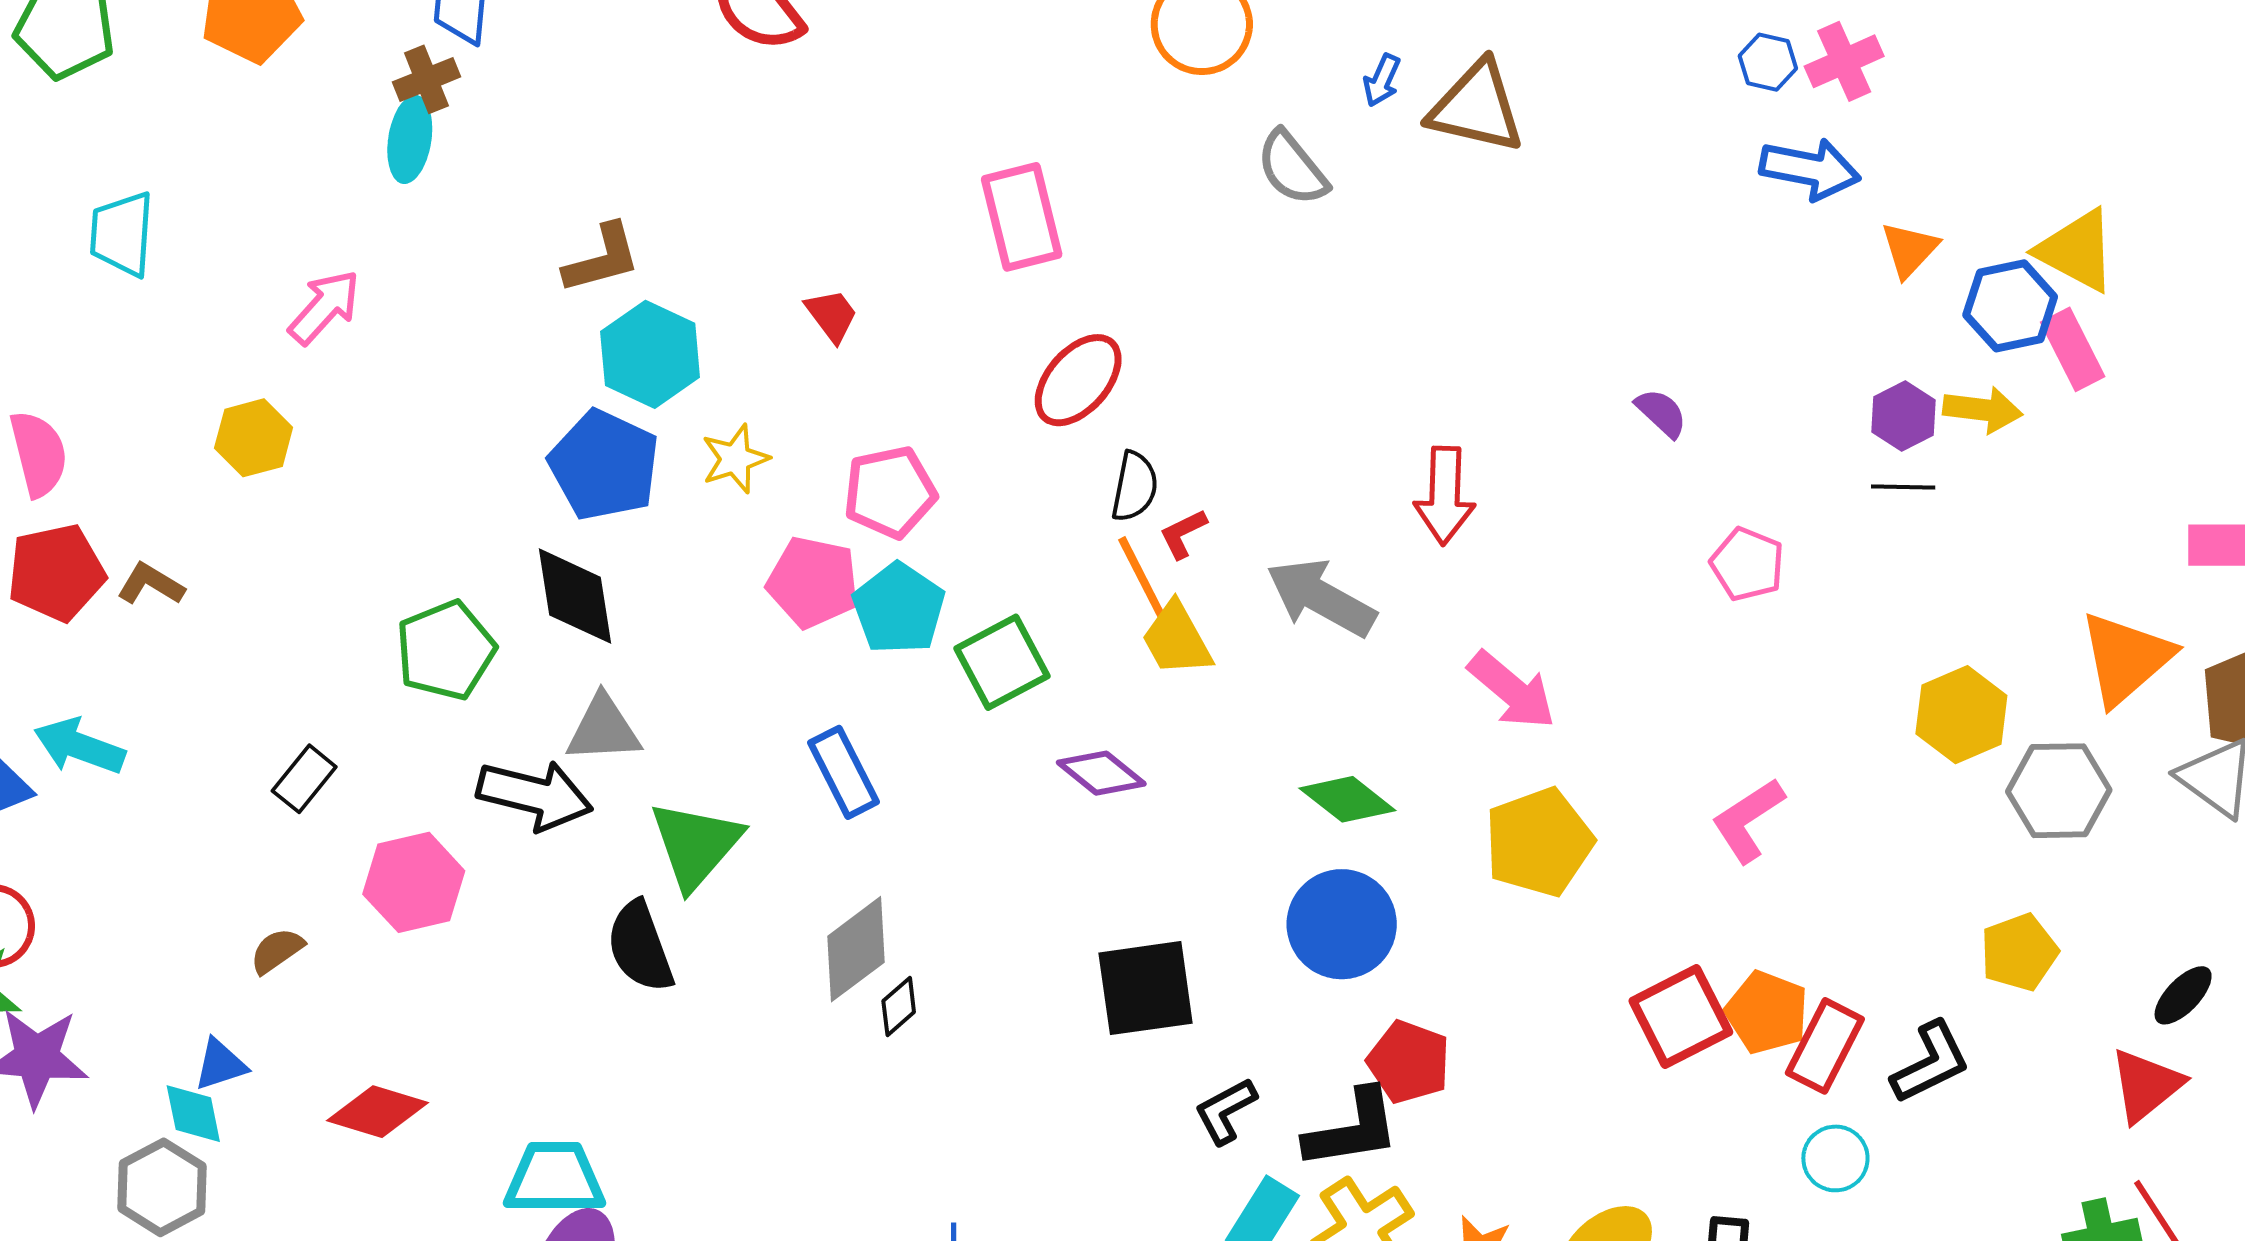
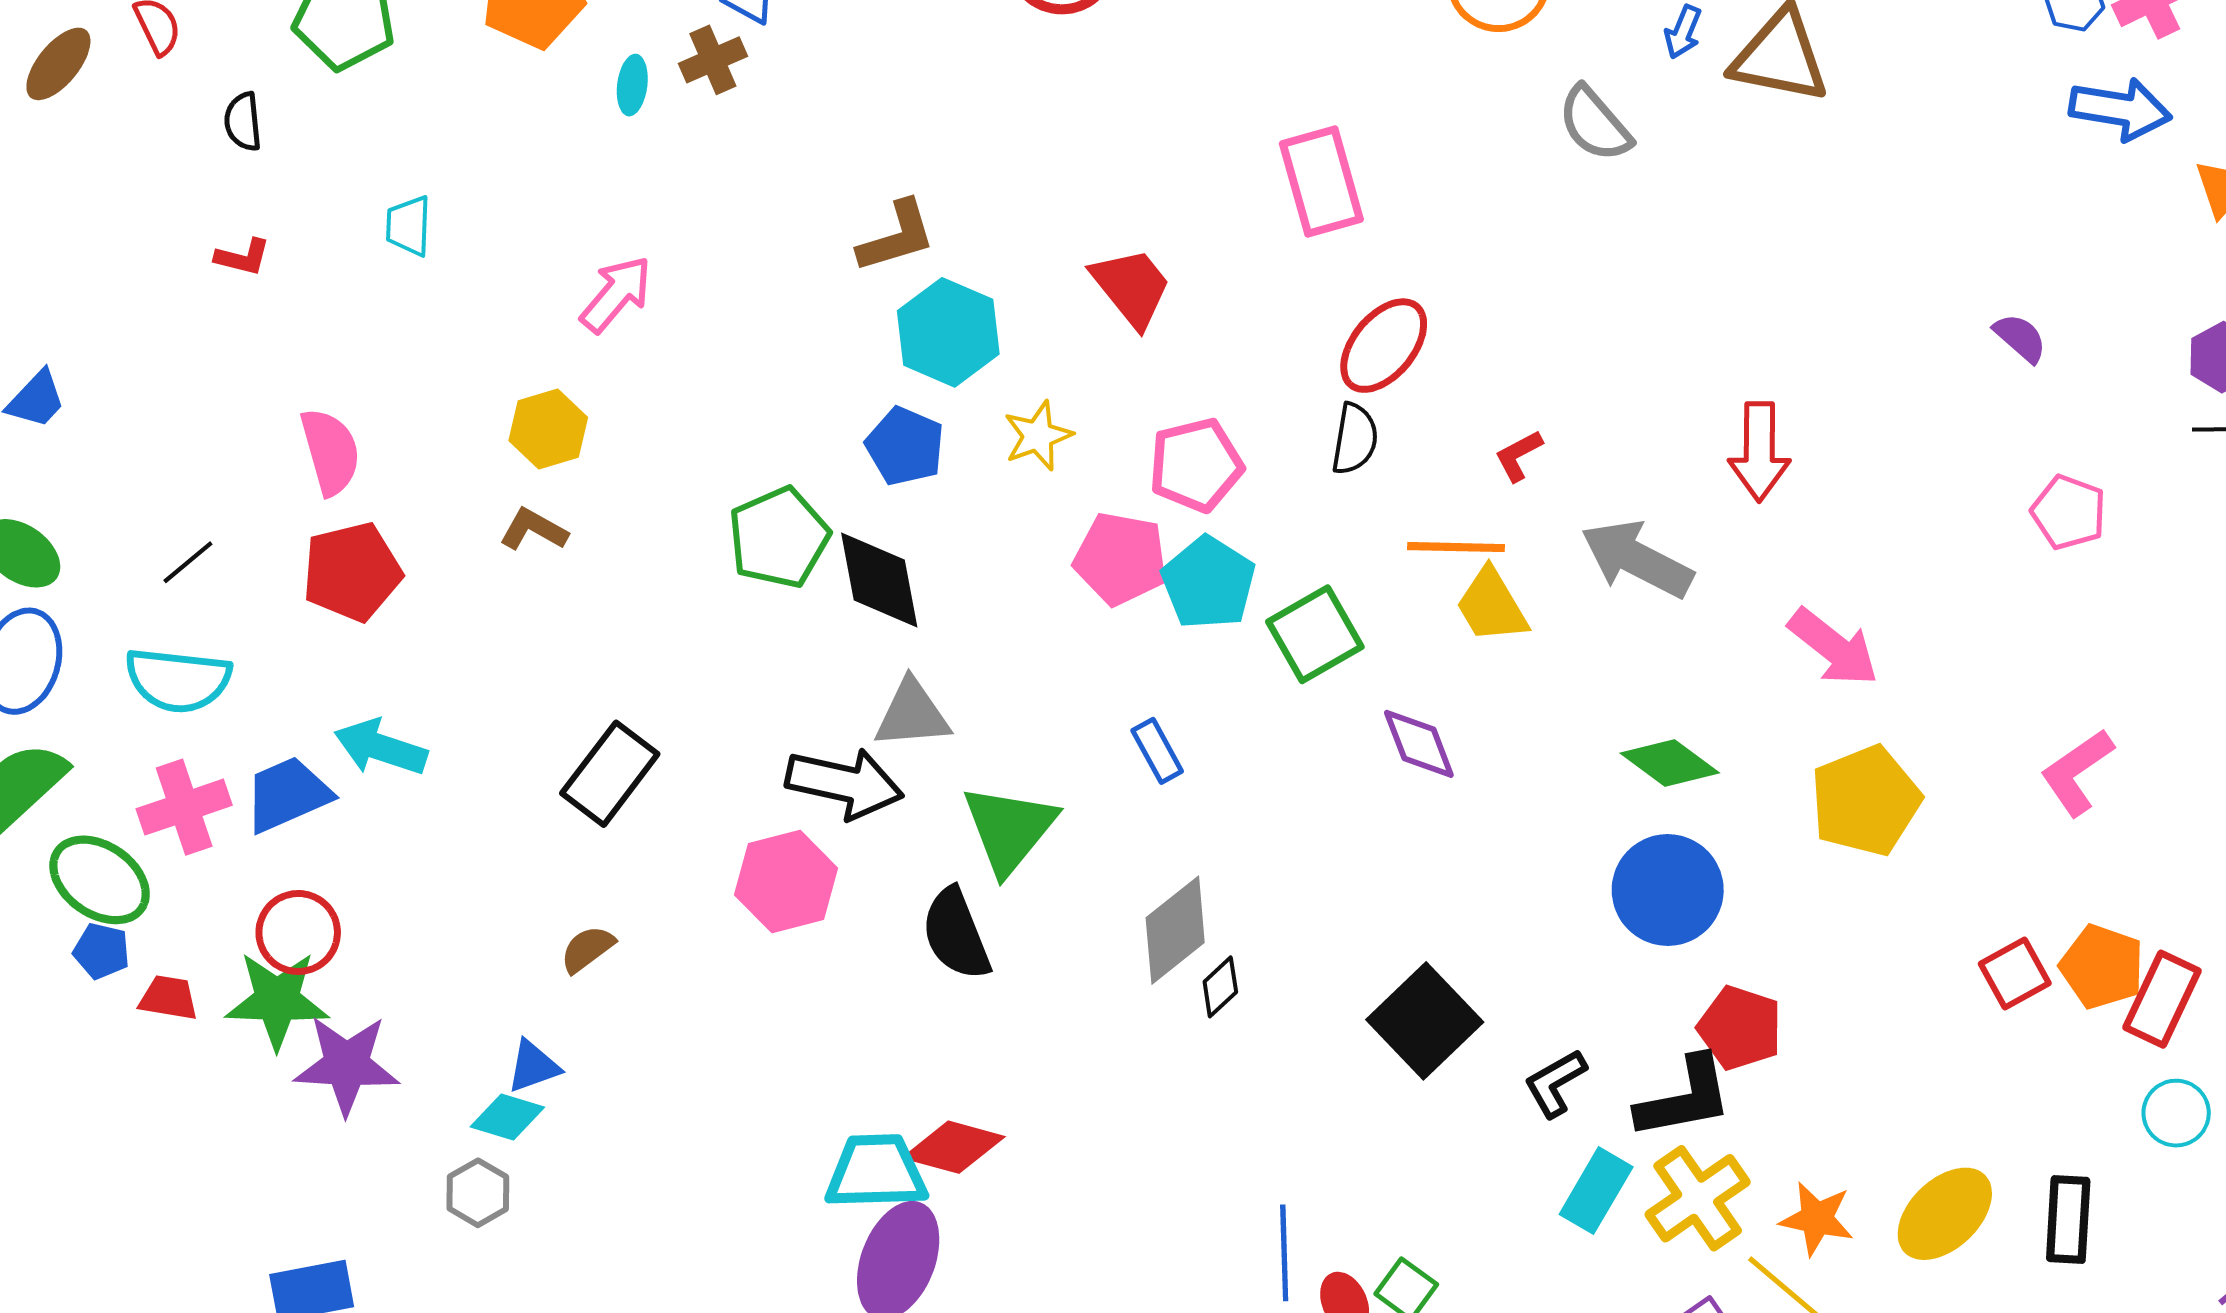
cyan ellipse: (410, 139) -> (632, 85), moved, size x0.7
cyan trapezoid: (122, 234) -> (408, 226), size x0.7
red trapezoid: (832, 315) -> (1131, 287), size x1.5
purple semicircle: (1661, 413) -> (2020, 338), moved
blue pentagon: (604, 465) -> (905, 446), size x0.7
black semicircle: (1135, 487) -> (1355, 439), moved
red L-shape: (1183, 534) -> (1519, 456), moved
orange line: (1143, 581) -> (1456, 547), turned -60
brown L-shape: (151, 584) -> (534, 530), moved
green pentagon: (446, 650) -> (779, 538), moved
blue rectangle: (843, 772) -> (1157, 751), size x0.7
purple diamond: (1101, 773) -> (1419, 744), turned 32
black rectangle: (304, 779) -> (610, 774), size x1.5
pink hexagon: (414, 882) -> (786, 882), moved
black square: (1146, 988) -> (1425, 1021), moved, turned -34
red square: (1681, 1016) -> (2015, 974), size x0.7
red diamond: (377, 1112) -> (954, 1147), moved
cyan diamond: (193, 1114) -> (507, 1117), turned -60
gray hexagon: (162, 1187) -> (478, 1193), size x0.7

